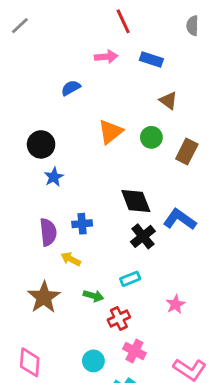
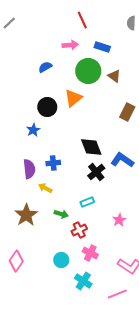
green circle: (151, 137) -> (88, 71), moved, size x1.6
black circle: (41, 144) -> (47, 107), moved
pink diamond: (30, 362) -> (16, 261), turned 30

